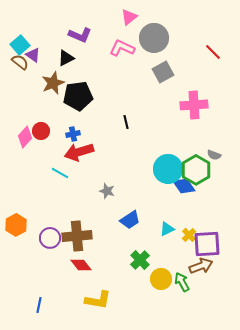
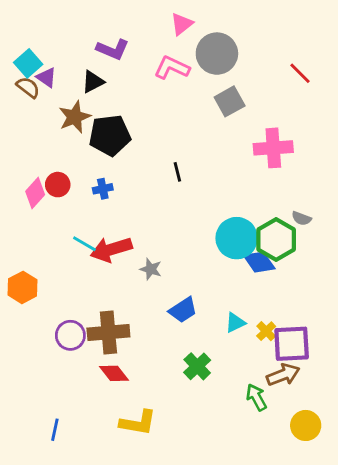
red arrow: (79, 152) -> (111, 249), moved
orange hexagon: (16, 225) -> (22, 287), moved
yellow circle: (161, 279) -> (306, 425), moved

